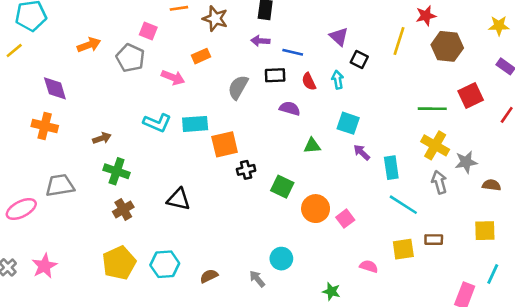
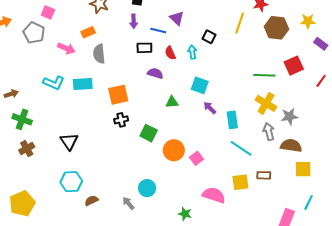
yellow star: (499, 26) -> (308, 21), moved
purple triangle: (339, 37) -> (177, 18), moved
purple arrow: (260, 41) -> (134, 21), turned -96
gray semicircle: (238, 87) -> (99, 54), moved, turned -36
orange square: (225, 144) -> (118, 95), moved
brown semicircle: (491, 185) -> (291, 146), moved, size x1.5
black triangle: (178, 199) -> (69, 141), turned 42
yellow pentagon: (119, 263) -> (22, 203), moved
cyan hexagon: (165, 264) -> (71, 182), moved
pink semicircle: (369, 266) -> (214, 195), size x1.6

